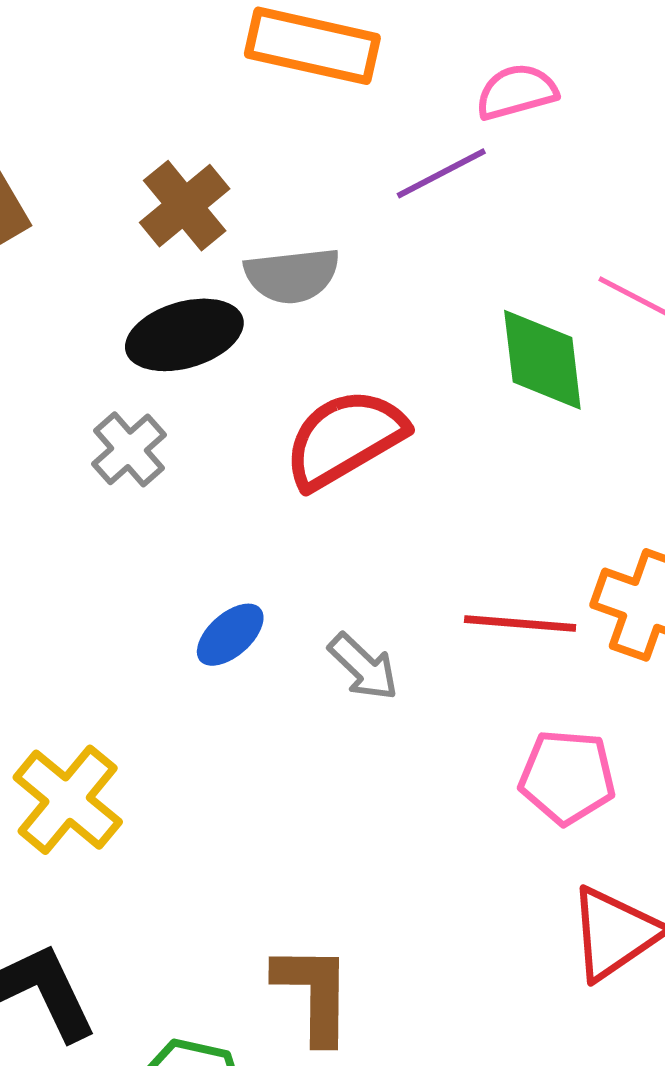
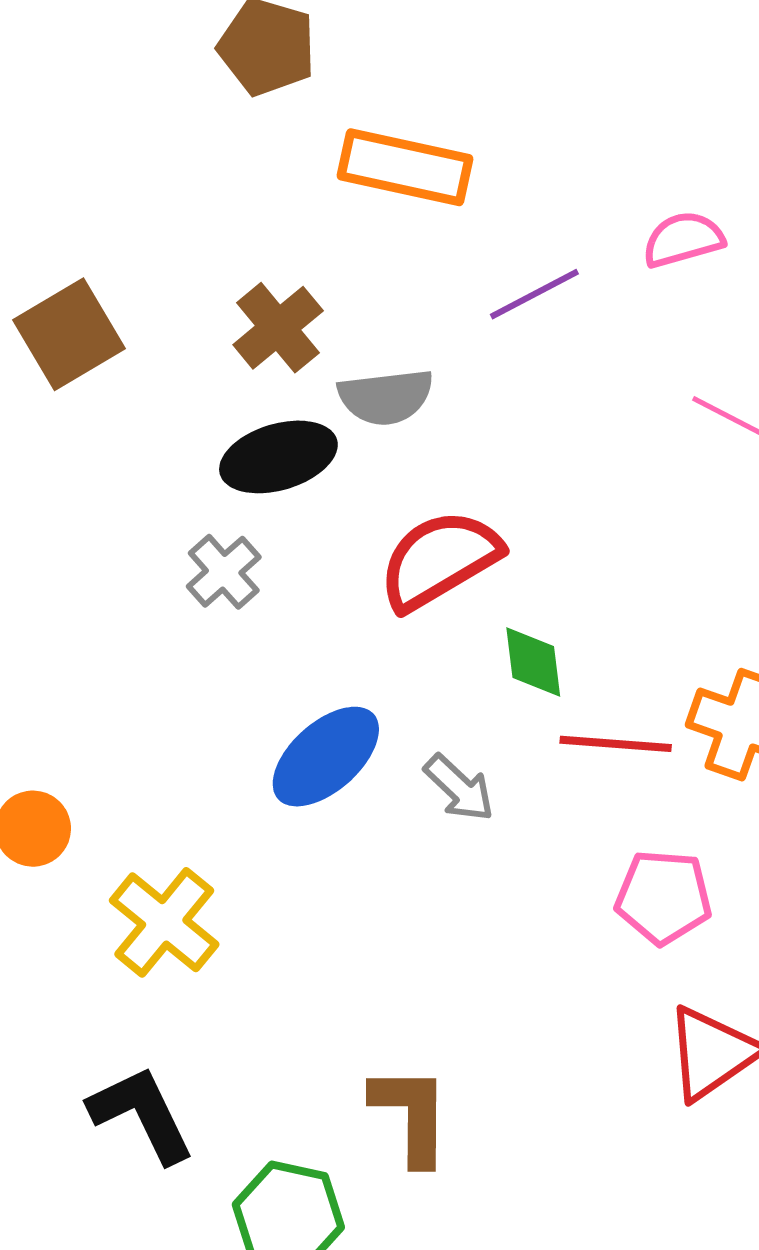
pink semicircle: (516, 92) -> (683, 239), moved
green diamond: (542, 360) -> (533, 662), moved, size x0.7
blue ellipse: (230, 635) -> (326, 757), size x1.6

